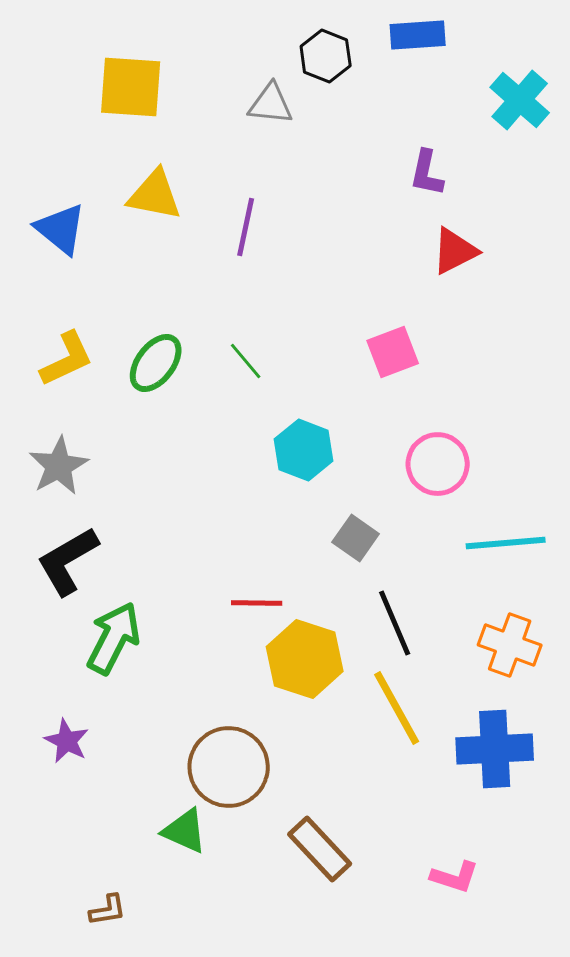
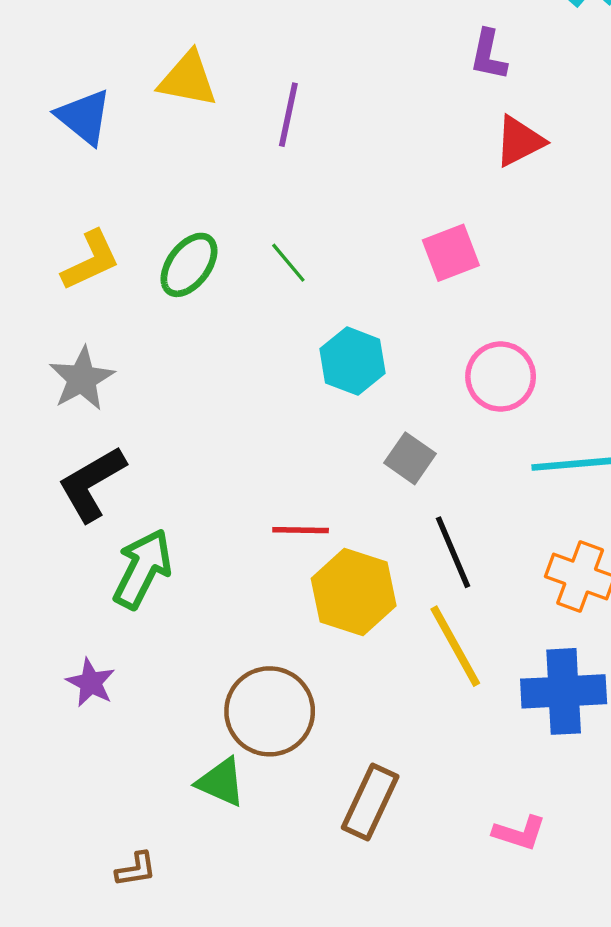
brown rectangle: (320, 849) -> (370, 802), turned 68

